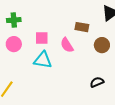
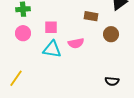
pink semicircle: (67, 45) -> (76, 43), moved, turned -70
black semicircle: (97, 82) -> (112, 81), moved, turned -152

